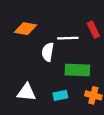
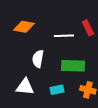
white semicircle: (48, 52) -> (38, 59), moved

